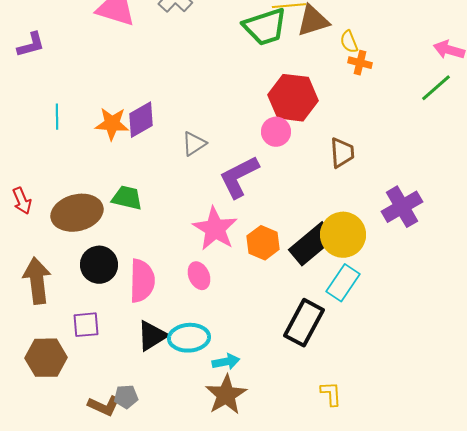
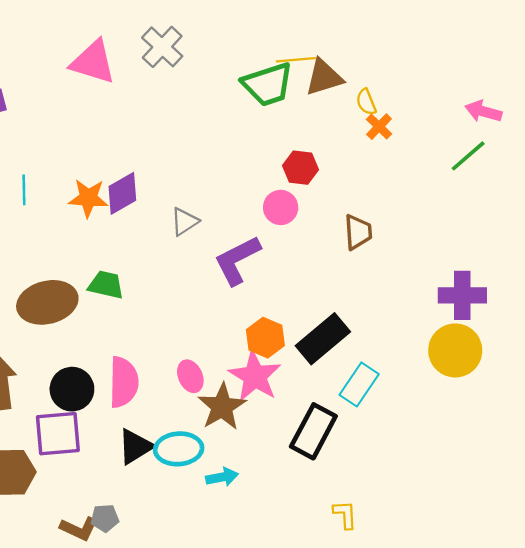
orange cross: (360, 63) -> (379, 127), turned 30
red hexagon: (293, 98) -> (301, 168), size x0.6
purple cross: (402, 207) -> (462, 295), moved, turned 30
pink star: (215, 229) -> (255, 376), moved
yellow circle: (343, 235) -> (455, 350), moved
black circle: (99, 265) -> (72, 389), moved
purple square: (86, 325) -> (58, 434), size x1.5
brown star: (226, 395) -> (222, 407), moved

